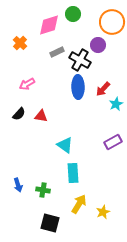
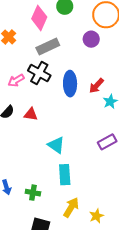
pink diamond: (49, 25) -> (39, 18), turned -50
gray rectangle: (57, 52) -> (48, 47), size x1.5
black cross: (80, 60) -> (39, 73), moved

